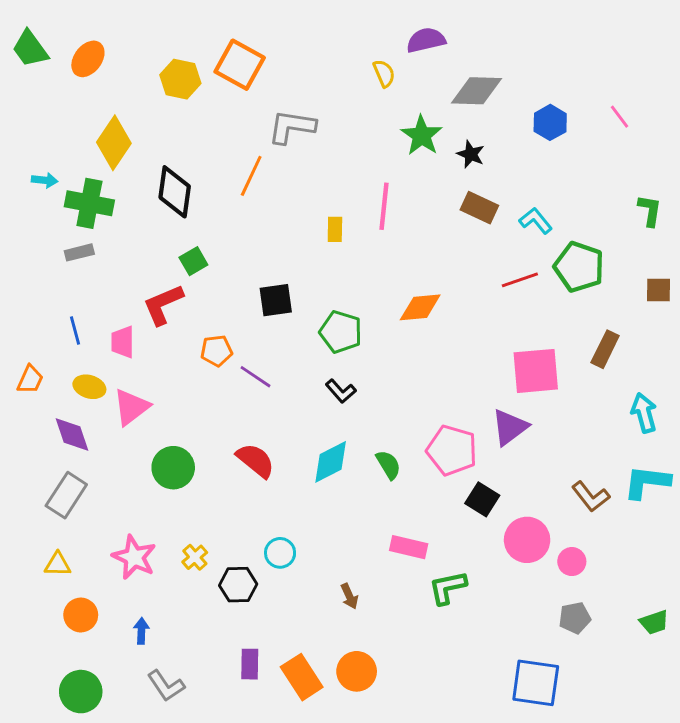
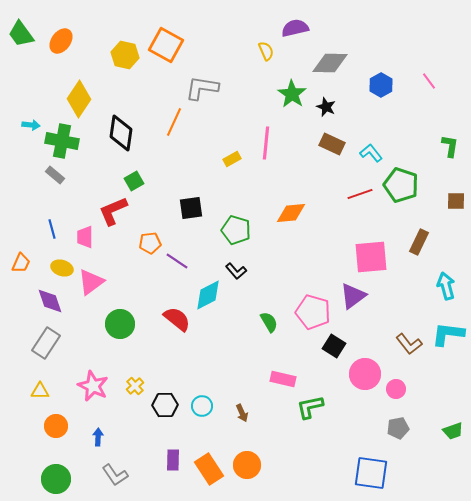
yellow rectangle: (335, 229) -> (232, 159), turned 60
gray rectangle: (79, 252) -> (55, 175), turned 54
cyan diamond: (331, 462) -> (208, 295), moved
cyan circle: (280, 553) -> (202, 406), moved

